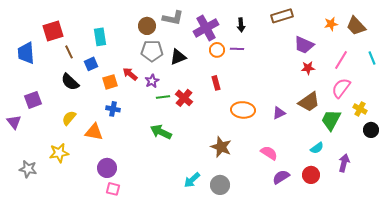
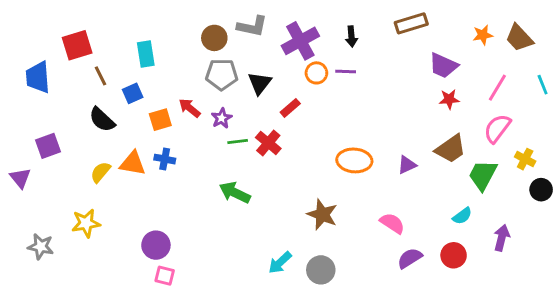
black triangle: (178, 57) -> (260, 83), turned -30
red rectangle: (216, 83) -> (290, 108), moved, turned 64
orange triangle: (94, 132) -> (133, 163), moved

